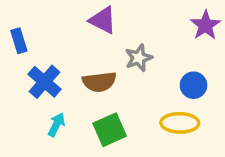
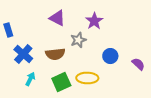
purple star: (205, 25) -> (94, 21), moved
yellow ellipse: (180, 123) -> (87, 78), moved

